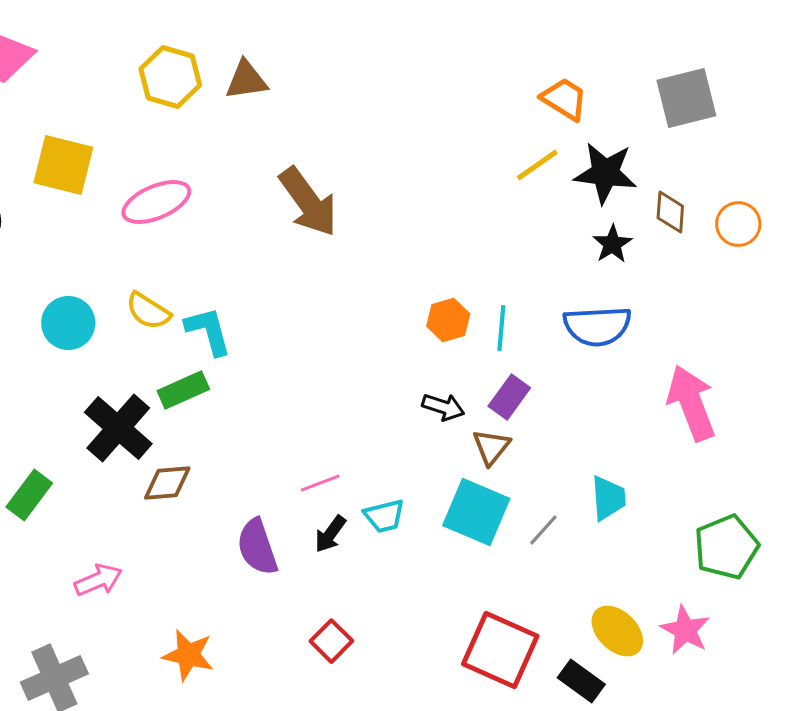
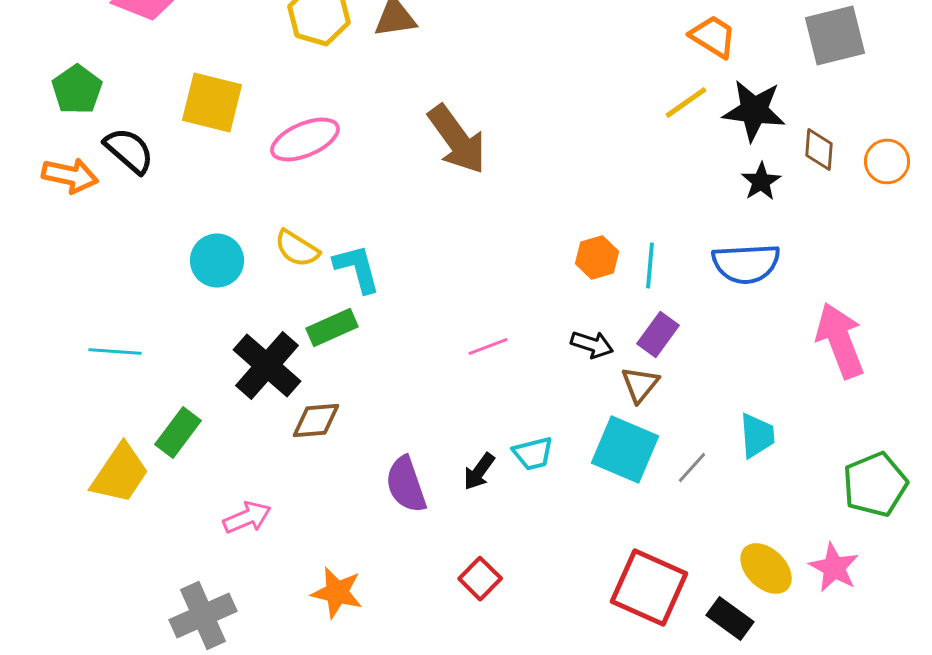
pink line: (320, 483) -> (488, 346), moved

